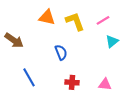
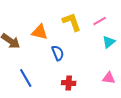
orange triangle: (47, 17) -> (40, 32), moved
pink triangle: (105, 84) -> (109, 78), moved

